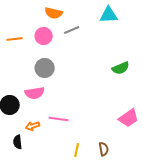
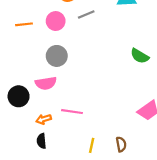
green semicircle: (121, 68) -> (140, 56), turned 54
black semicircle: (18, 142) -> (41, 141), moved

